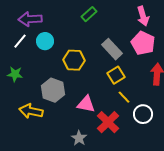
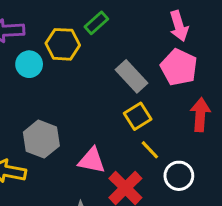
yellow hexagon: (74, 60) -> (63, 44), moved

